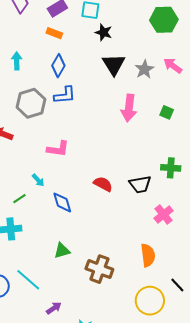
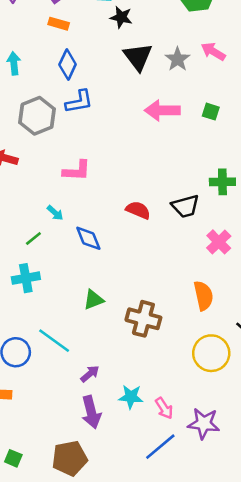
pink arrow: (129, 108) -> (162, 110), turned 88

